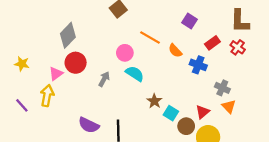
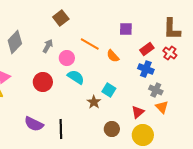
purple square: (189, 21) -> (126, 29), turned -32
red circle: (76, 63) -> (43, 82), moved
blue cross: (198, 65) -> (146, 69), moved
gray arrow: (104, 79) -> (48, 46), moved
cyan square: (171, 113) -> (109, 90), moved
brown circle: (186, 126) -> (112, 129), moved

